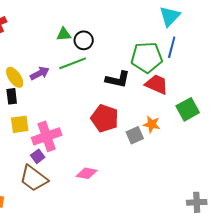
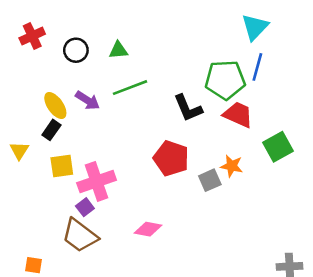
black circle: (84, 40) -> (76, 50), moved
purple arrow: (40, 73) -> (88, 100), turned 60
black L-shape: (118, 79) -> (188, 108), turned 55
black rectangle: (12, 96) -> (51, 130), turned 42

